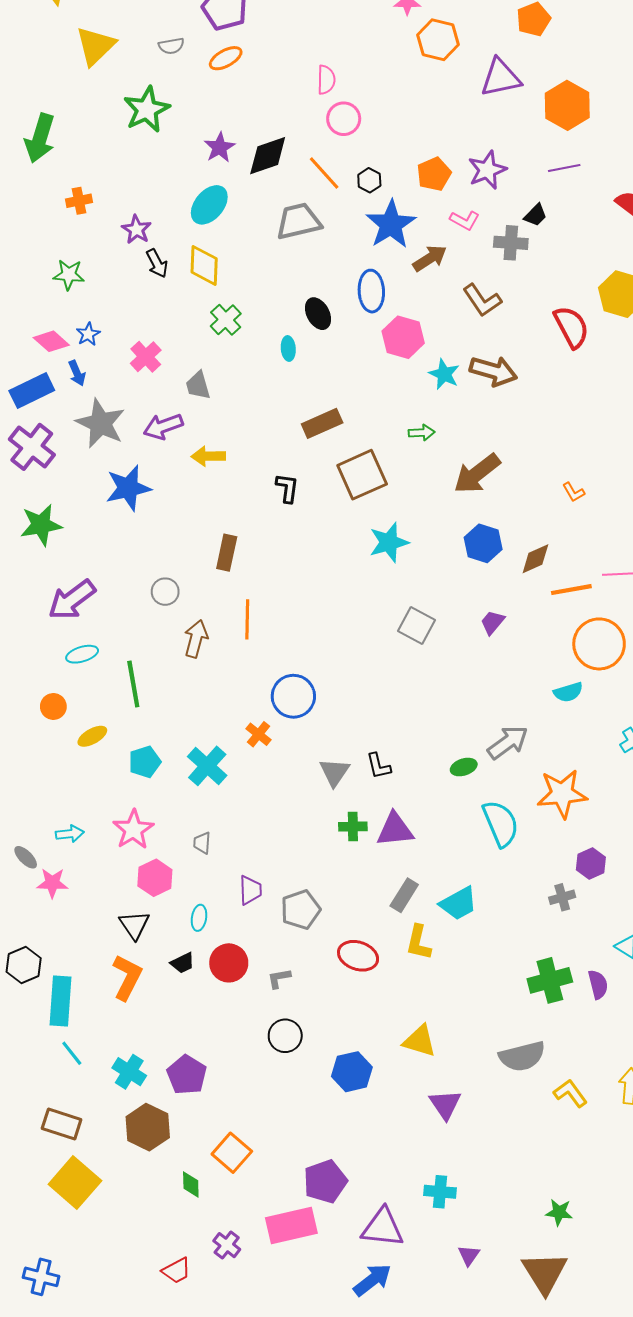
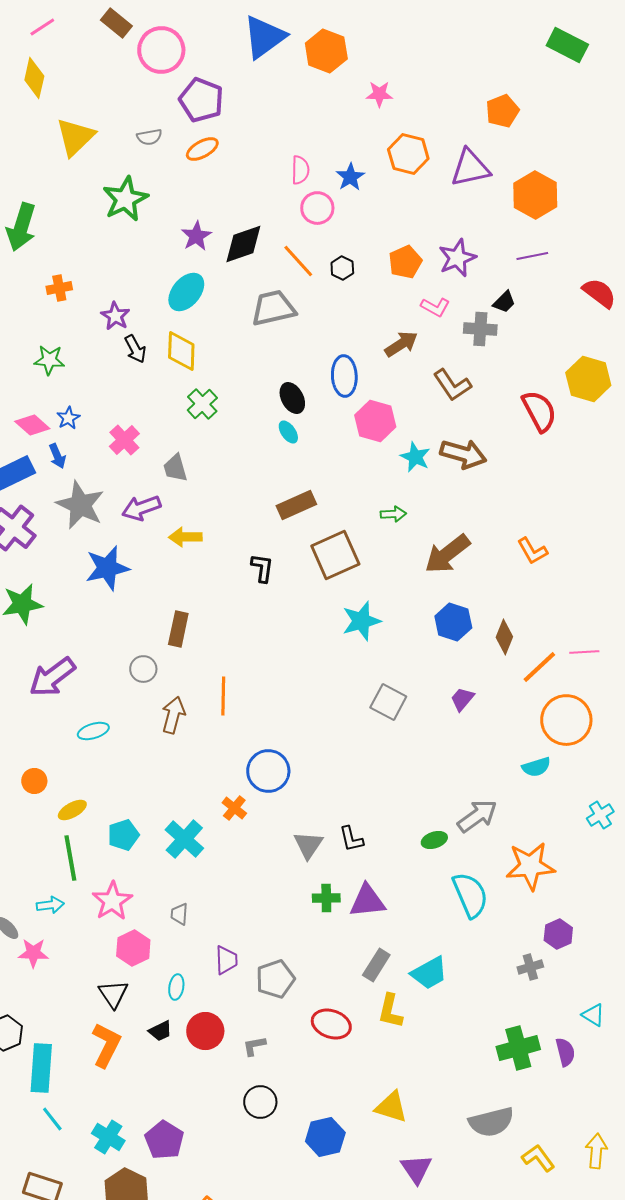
orange hexagon: (438, 40) -> (408, 154), moved
blue star: (391, 224) -> (350, 177), moved, size x0.6
cyan ellipse: (288, 348) -> (288, 432), moved, turned -30
orange L-shape: (573, 492) -> (532, 551), moved, size x1.4
brown rectangle: (227, 553) -> (178, 629), moved
brown diamond: (535, 559) -> (504, 637), turned -44
orange line: (571, 590) -> (539, 667), turned -33
cyan ellipse: (82, 654) -> (93, 731), moved
green line: (133, 684) -> (70, 858), moved

